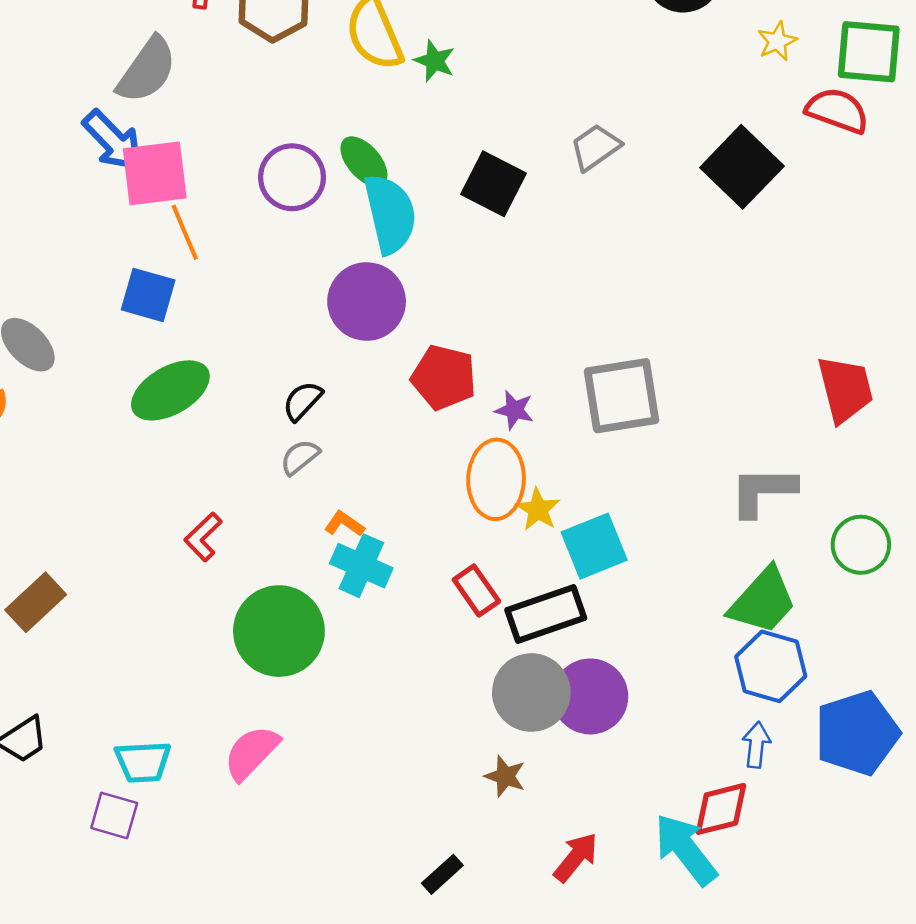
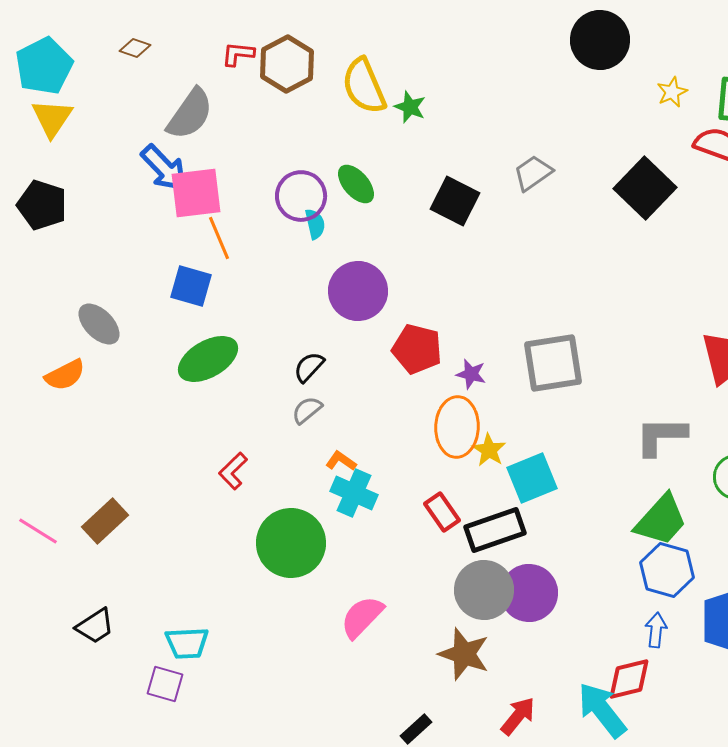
cyan semicircle: (390, 214) -> (315, 224), moved, size x0.5
pink semicircle: (251, 753) -> (362, 617), moved
brown star: (505, 776) -> (464, 654), size x1.6

